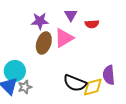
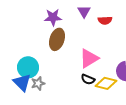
pink triangle: (64, 38) -> (89, 58), moved
black semicircle: (75, 83) -> (88, 79), size x0.6
yellow diamond: (93, 87) -> (106, 83), turned 30

